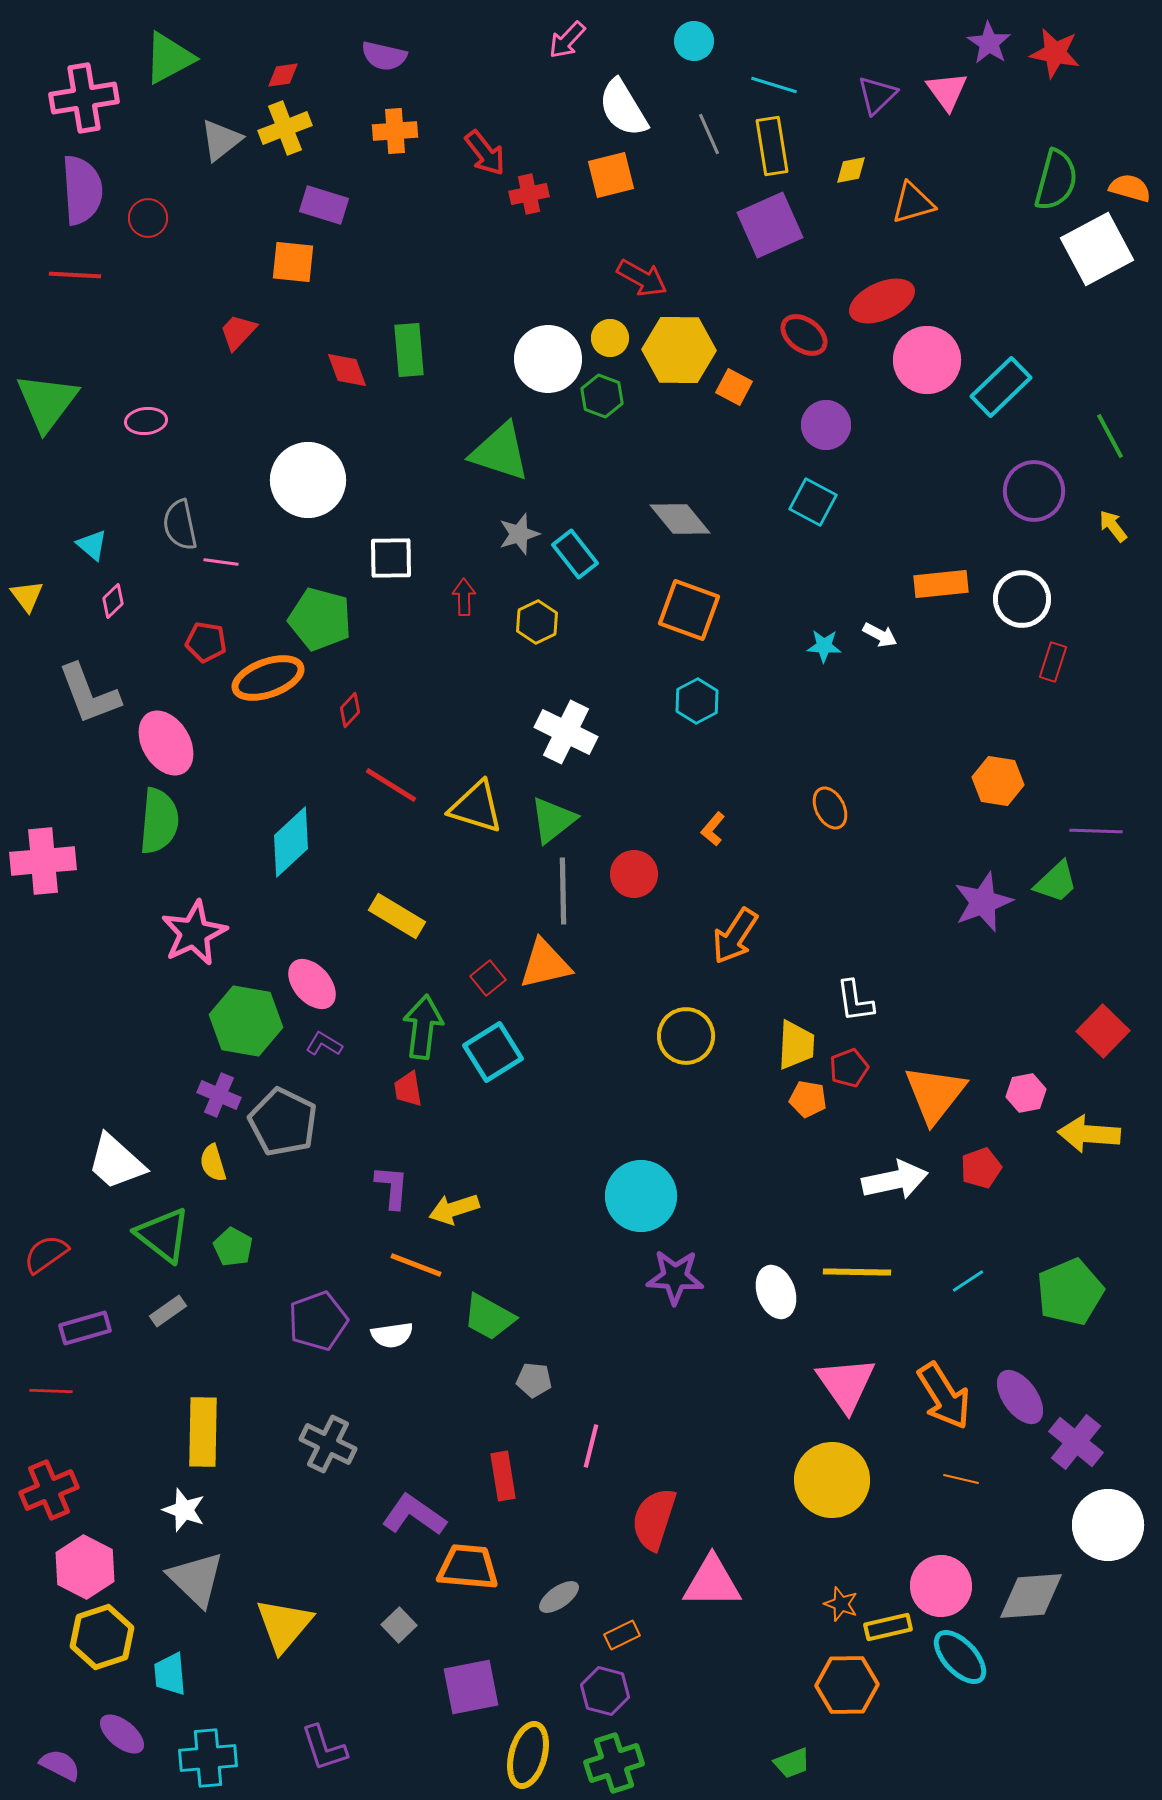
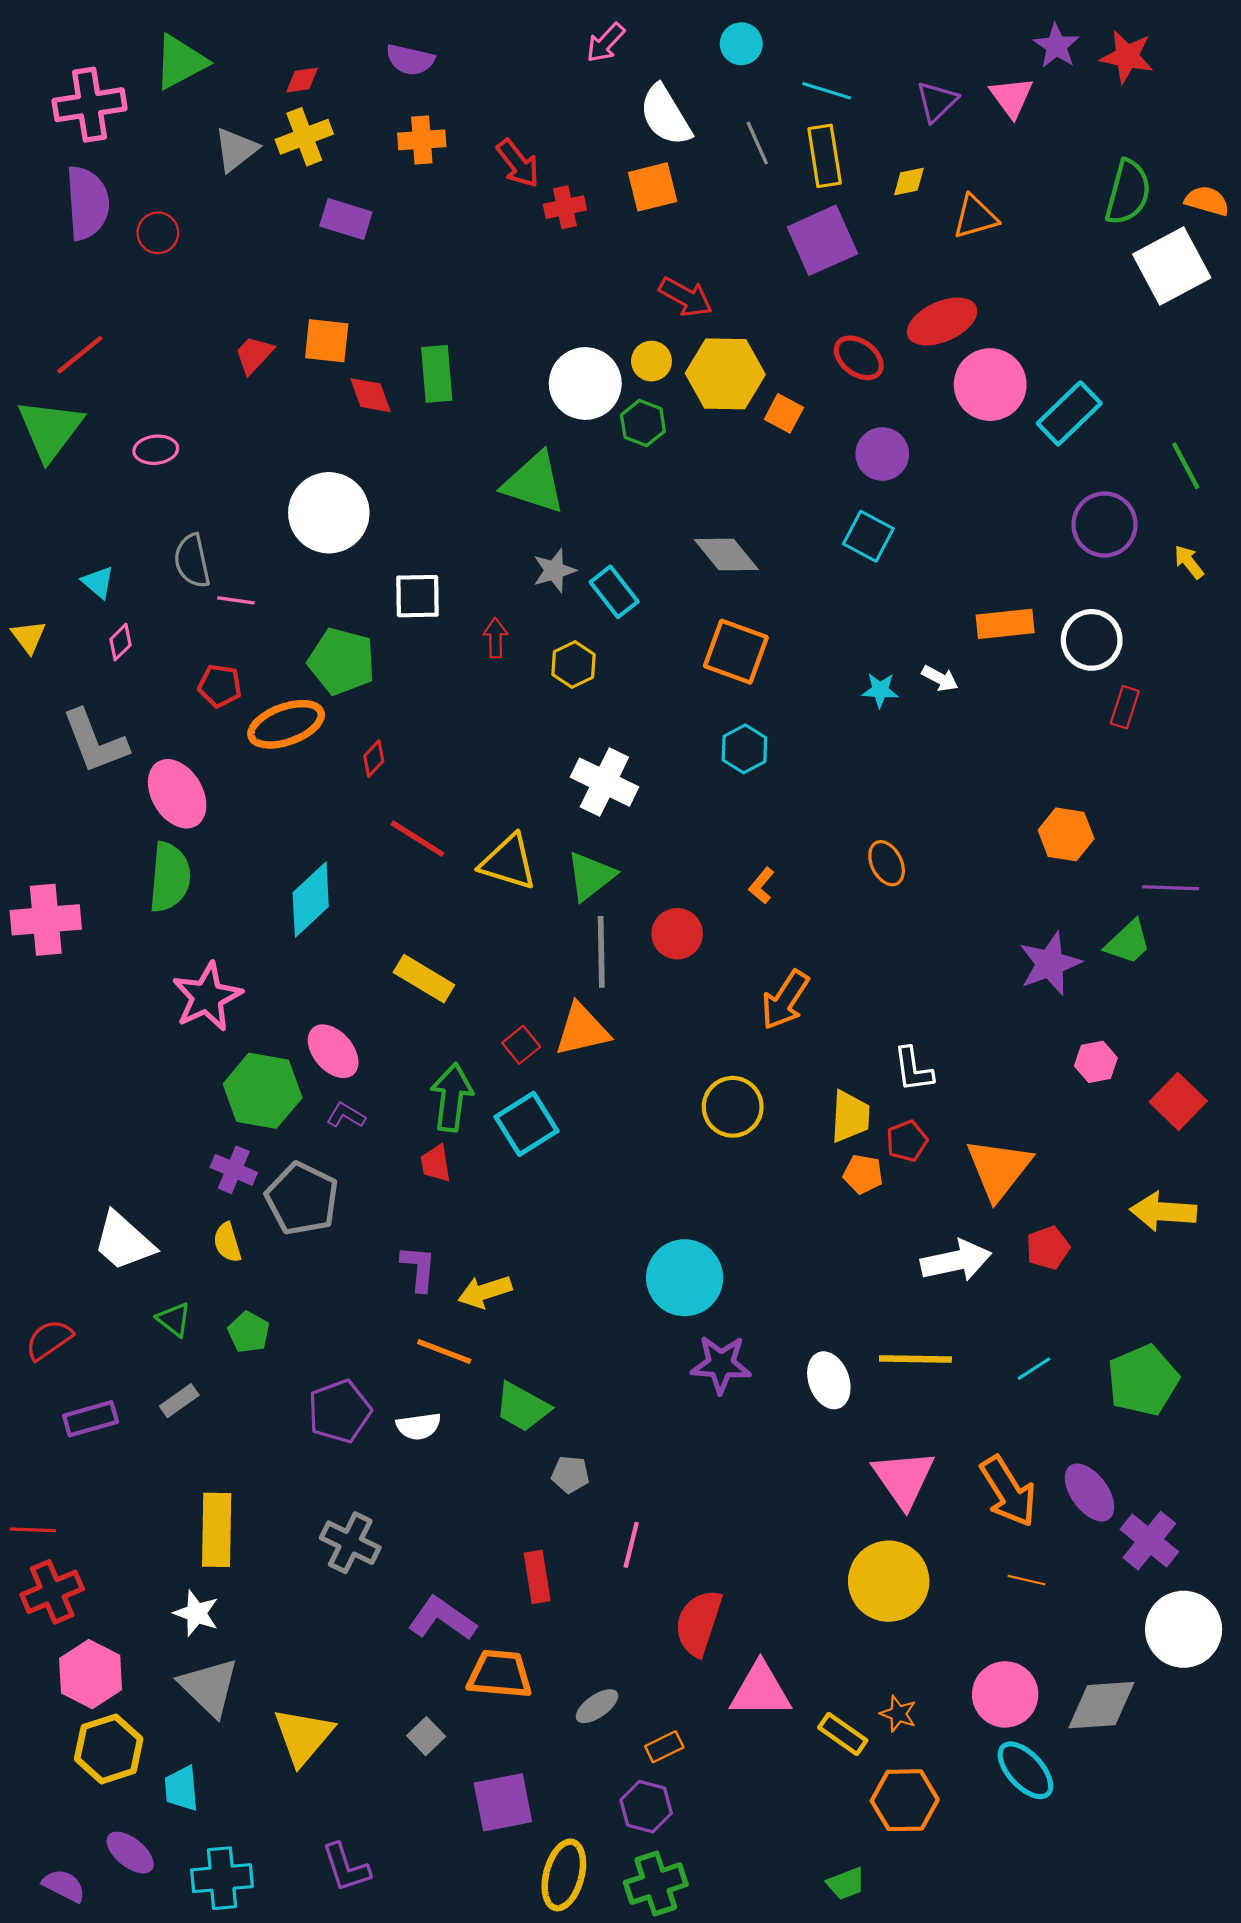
orange square: (293, 262) -> (327, 341), moved
red line: (75, 275) -> (80, 355), moved, turned -42
pink hexagon: (1026, 1093) -> (1096, 1062), moved
green triangle: (163, 1235) -> (174, 1319), size x0.6
red line: (51, 1391) -> (33, 1530), moved
yellow rectangle: (888, 1627) -> (843, 1734), moved, turned 48

